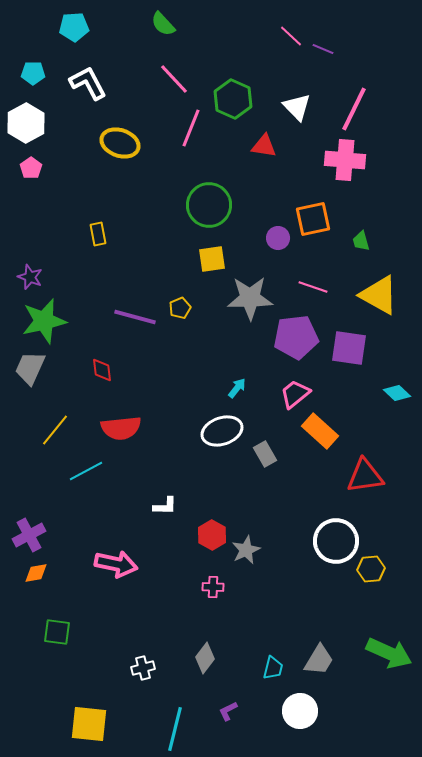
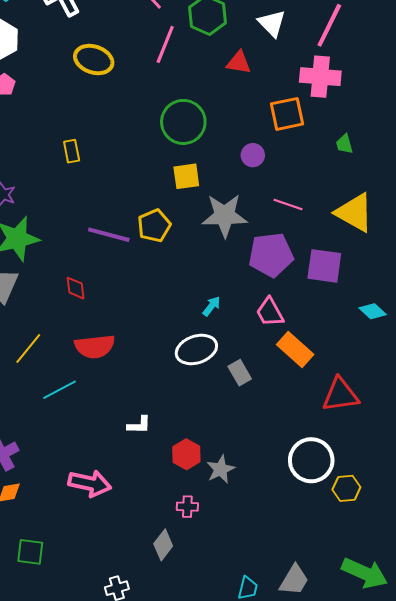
orange square: (313, 219) -> (287, 114), moved
green trapezoid: (361, 241) -> (344, 144), moved
yellow pentagon: (180, 308) -> (154, 226), size x1.5
pink trapezoid: (295, 394) -> (270, 312), turned -80
gray diamond: (205, 658) -> (163, 545), moved

